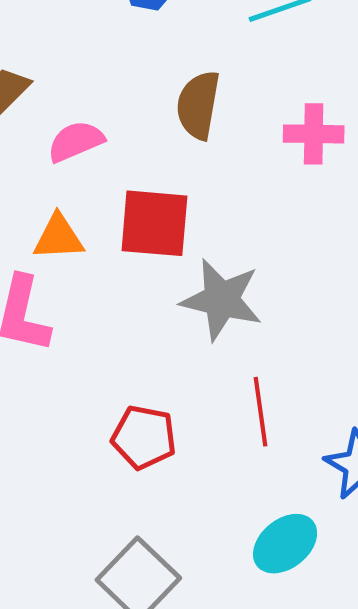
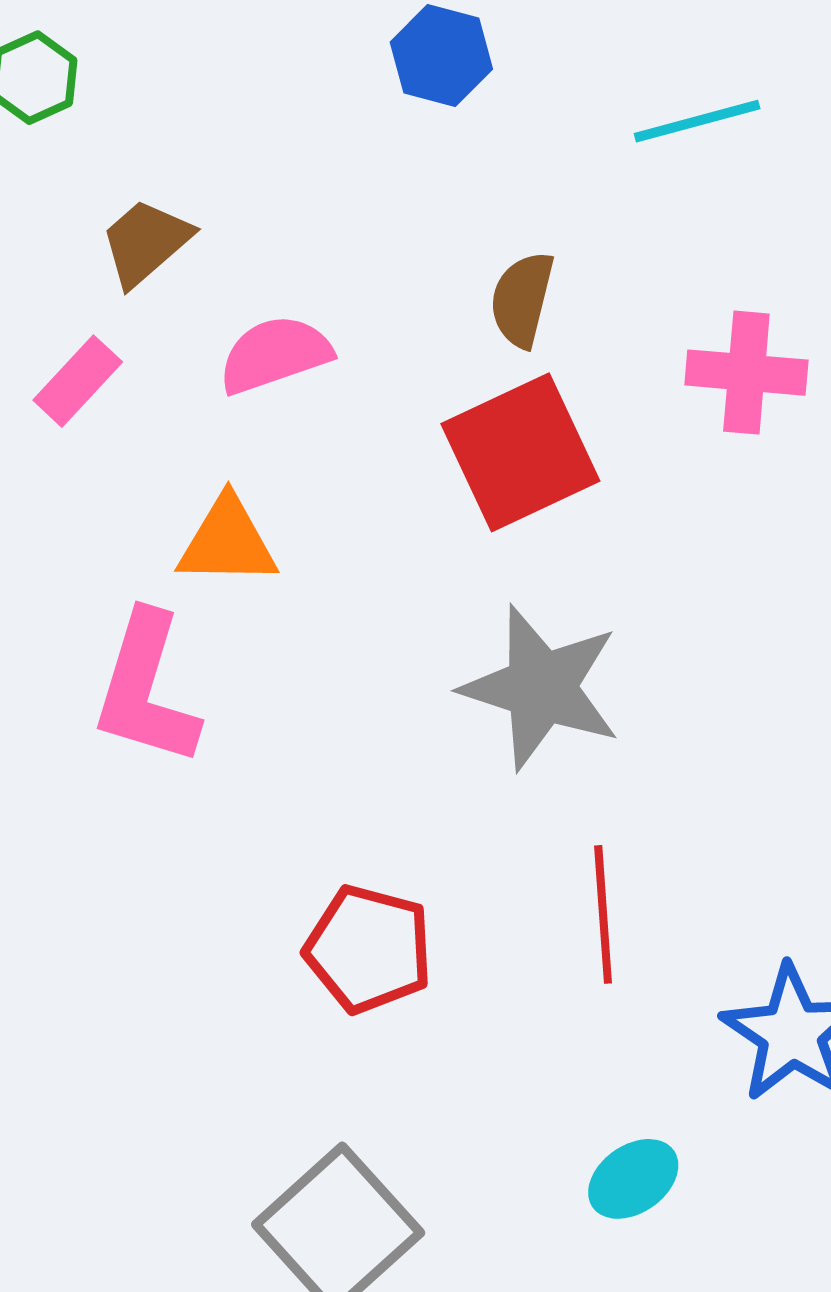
brown semicircle: (198, 105) -> (522, 299), size x0.7
red square: (154, 223) -> (520, 452), moved, turned -34
cyan ellipse: (285, 544) -> (633, 1179), size x0.7

